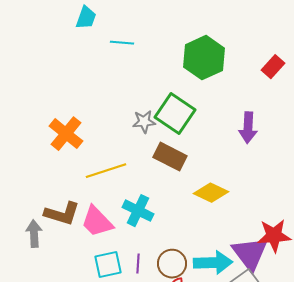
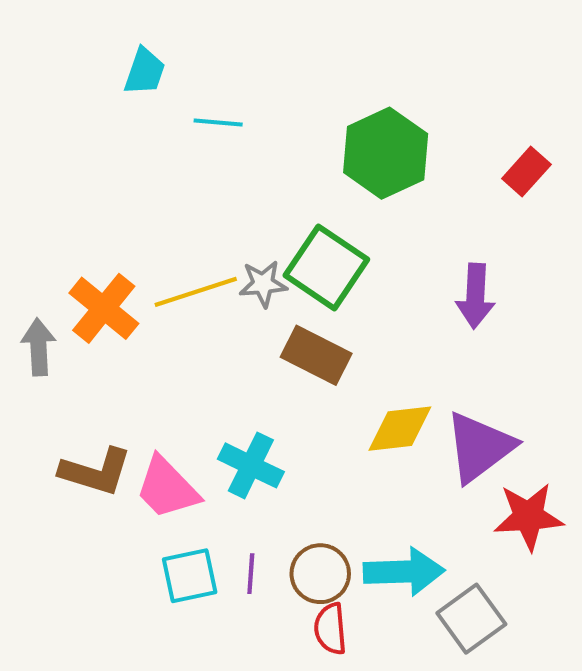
yellow line: (106, 171) -> (196, 292), moved
yellow diamond: (211, 193) -> (400, 429), turned -32
gray arrow: (34, 234) -> (39, 347), moved
purple triangle: (250, 254) -> (479, 447), moved, turned 30

